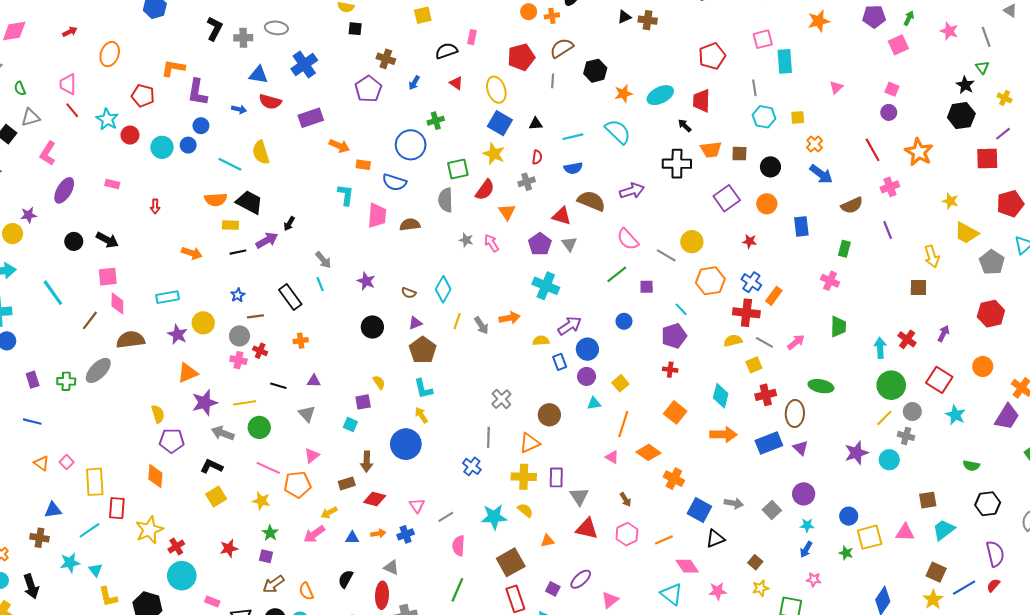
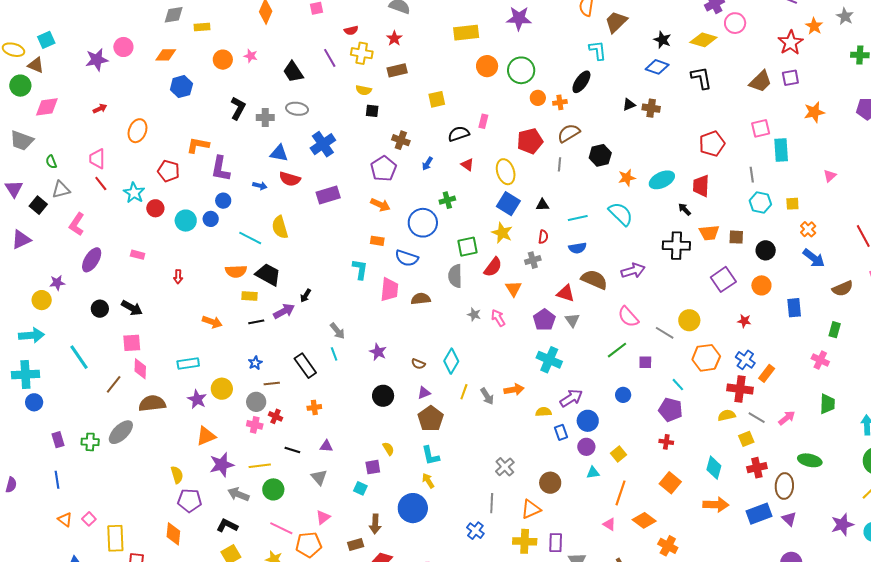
orange arrow: (339, 146) -> (380, 205), moved
purple pentagon: (674, 336) -> (670, 410), turned 30
blue line: (32, 422) -> (57, 480), turned 66

